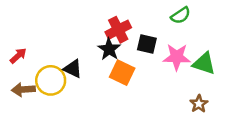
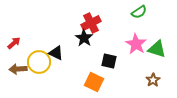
black square: (147, 44) -> (109, 61), moved
pink star: (177, 57) -> (136, 44), turned 30
orange square: (122, 73) -> (94, 82), moved

